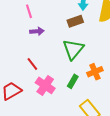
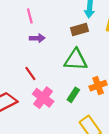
green triangle: (73, 49) -> (76, 60), turned 50

